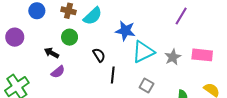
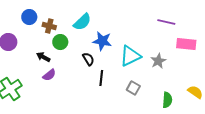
brown cross: (68, 11) -> (49, 26), moved
purple line: (181, 16) -> (166, 22), turned 72
blue star: (125, 31) -> (102, 41), moved
pink rectangle: (202, 55) -> (186, 44), moved

